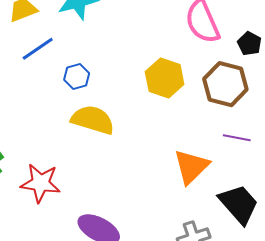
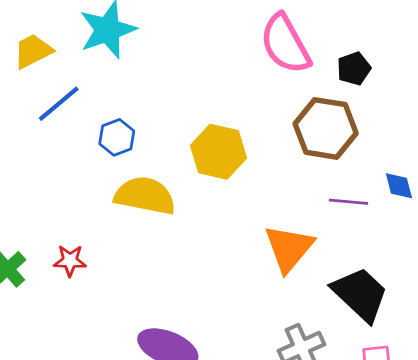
black pentagon: (249, 44) -> (354, 69), turned 30
yellow hexagon: (165, 78) -> (218, 152), moved
red star: (41, 183) -> (70, 261), moved, size x0.6

